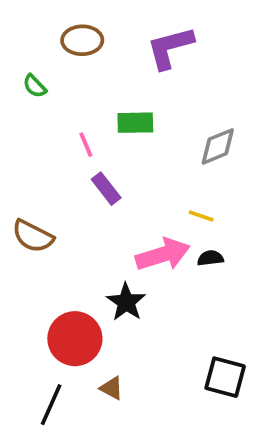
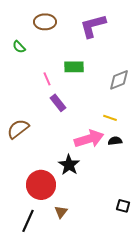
brown semicircle: (33, 236) -> (18, 129), turned 115
black square: (225, 377) -> (123, 206), size x0.6
brown triangle: (112, 388) -> (61, 212), turned 40

